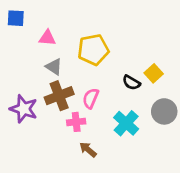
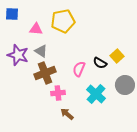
yellow pentagon: (93, 50) -> (63, 21), moved
pink semicircle: (91, 98) -> (79, 69), moved
purple star: (24, 109) -> (18, 55), moved

